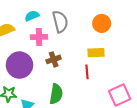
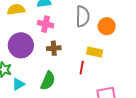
gray semicircle: (60, 22) -> (83, 16), moved

